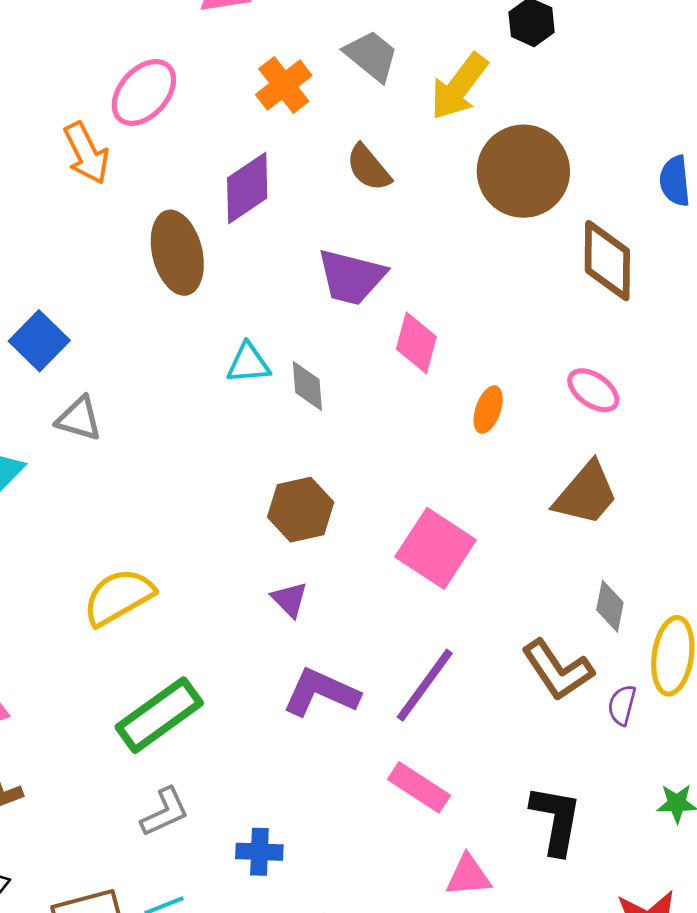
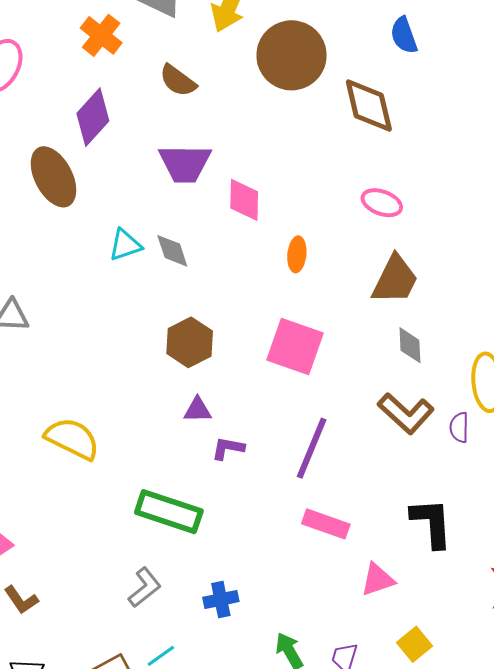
orange ellipse: (488, 410) -> (297, 254), moved
yellow semicircle: (118, 597) -> (72, 439), turned 70
purple triangle: (290, 599) -> (198, 410), turned -32
gray diamond: (610, 606) -> (410, 345), moved
purple L-shape: (321, 692) -> (228, 448), moved, size x0.6
green rectangle: (159, 715) -> (169, 512), moved, turned 68

